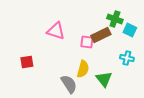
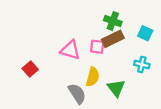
green cross: (115, 19) -> (113, 21), moved
pink triangle: (56, 31) -> (70, 50), moved
red square: (27, 62) -> (30, 69), turned -32

